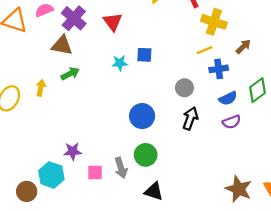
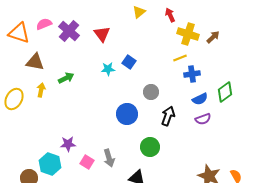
brown triangle: (62, 45) -> (35, 62), moved
brown arrow: (243, 47) -> (213, 37), moved
blue square: (144, 55) -> (129, 62), turned 32
gray circle: (184, 88) -> (151, 92), moved
green circle: (146, 155) -> (150, 147), moved
pink square: (95, 173) -> (87, 162), turned 32

